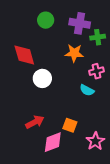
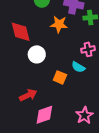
orange star: (74, 53) -> (59, 24), moved
orange square: (70, 125) -> (60, 77), moved

